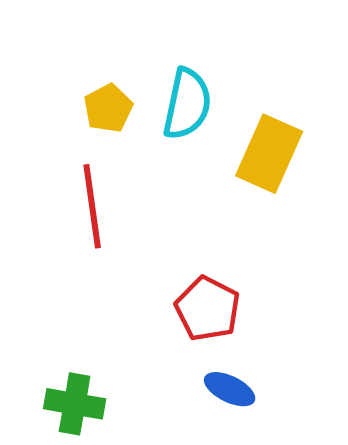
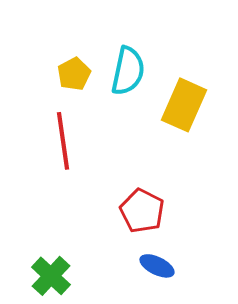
green cross: (75, 404) -> (51, 276), turned 33

